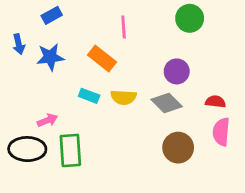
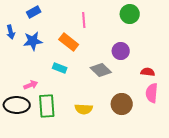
yellow semicircle: (124, 97) -> (84, 109), moved
gray diamond: (167, 103) -> (101, 70), moved

